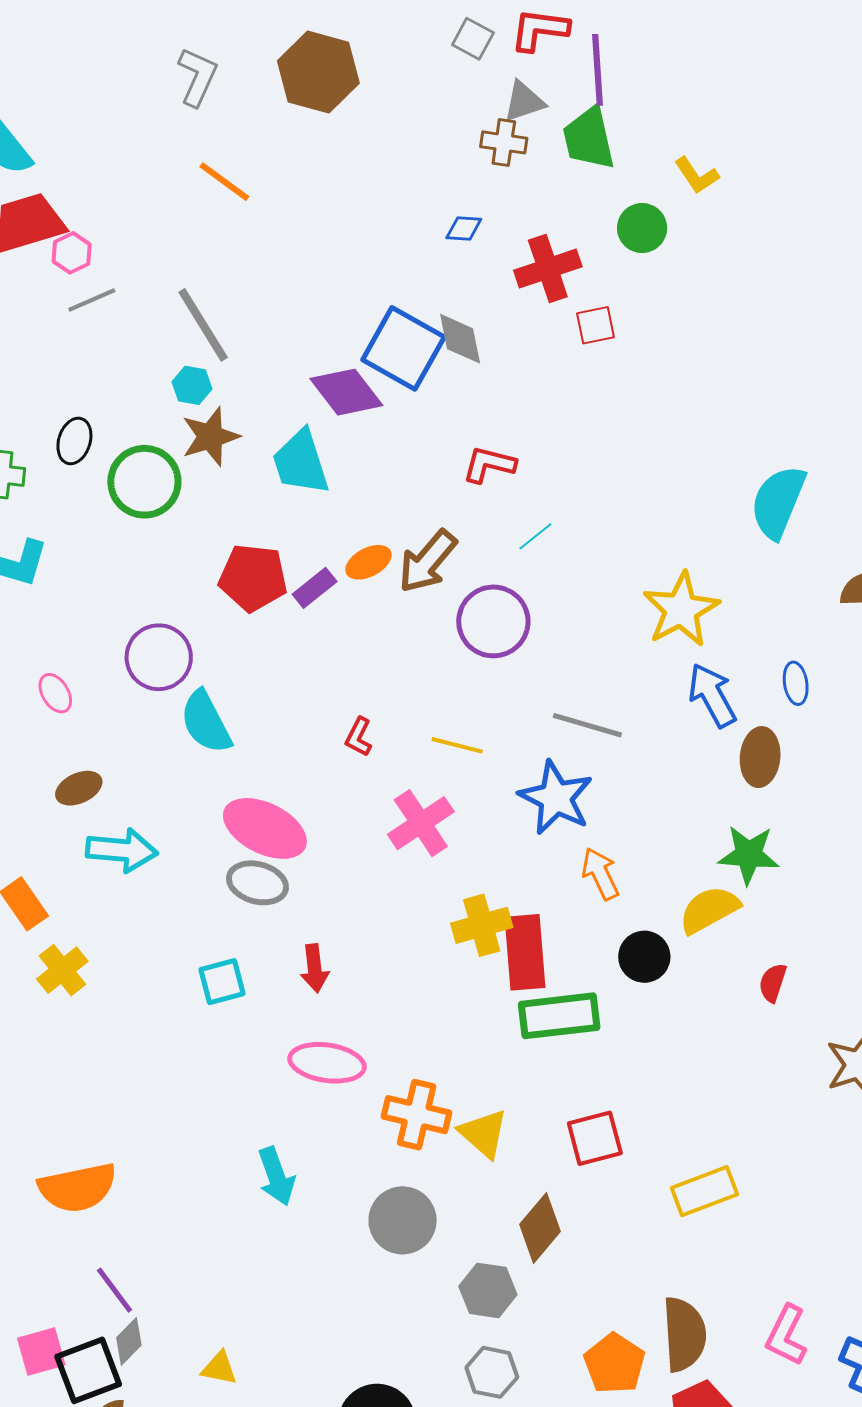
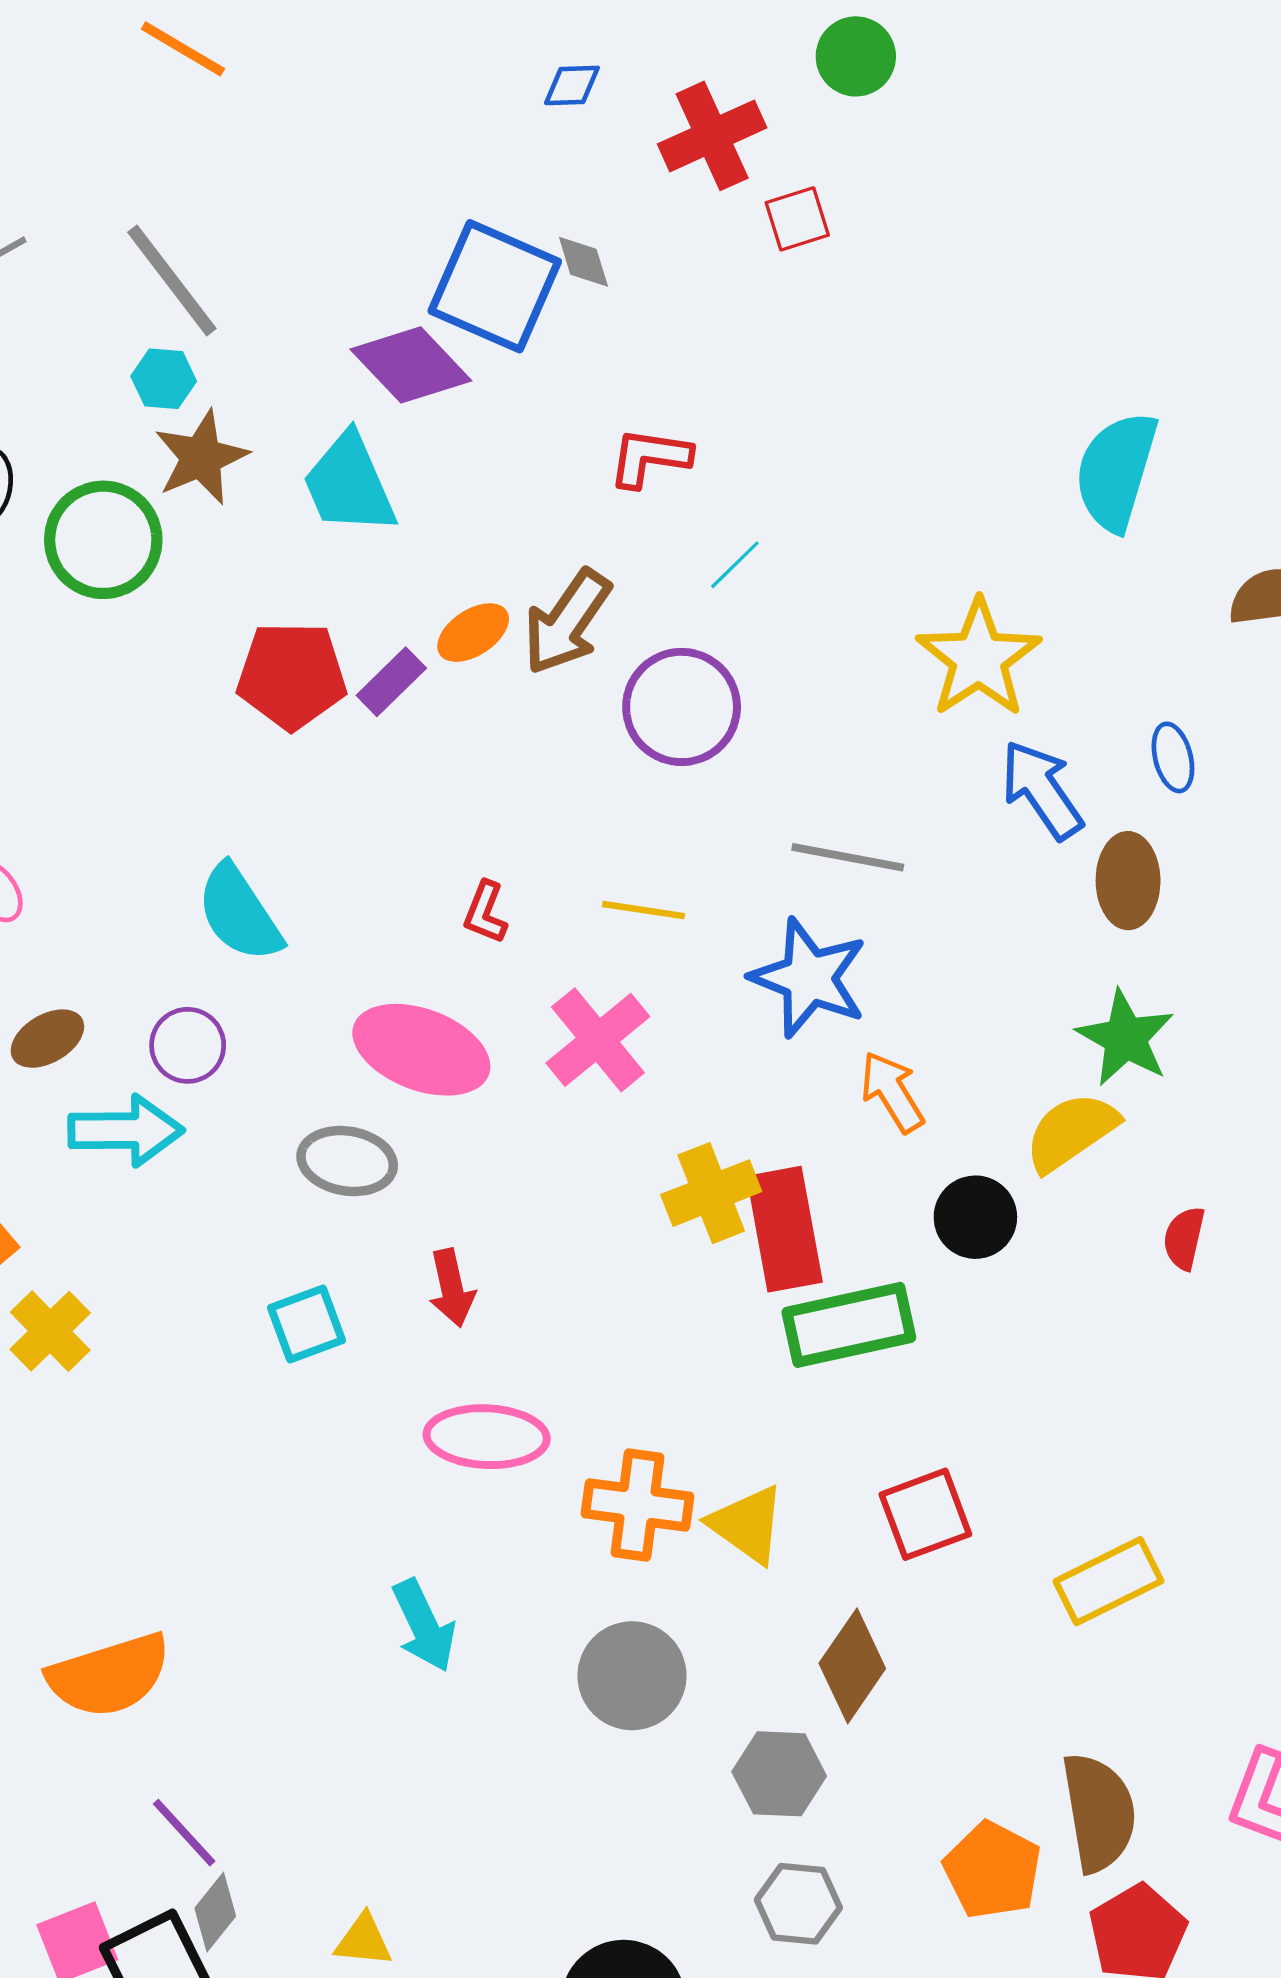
gray diamond: (460, 339) -> (583, 262), size x0.7
purple circle: (159, 657) -> (188, 1045), moved, size x0.7
pink ellipse: (265, 828) -> (421, 1050), moved
green star: (749, 855) -> (1125, 1038), turned 30

